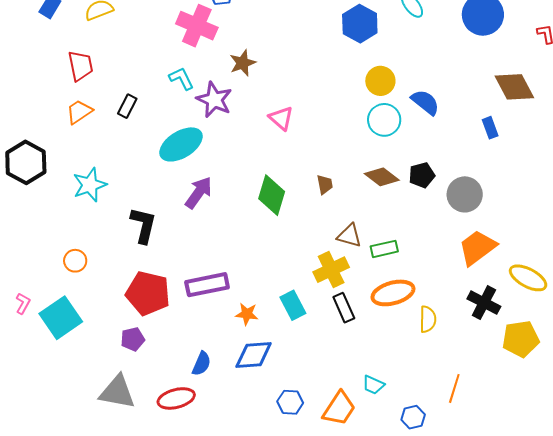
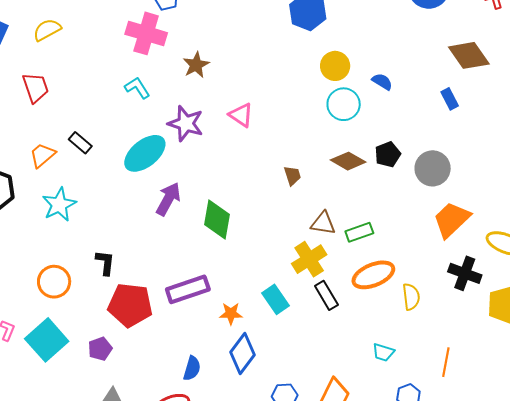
purple star: (214, 100) -> (186, 123), moved
blue semicircle: (425, 102) -> (382, 82), size x0.7
black rectangle: (127, 106) -> (80, 143), moved, turned -70
orange trapezoid: (79, 112) -> (42, 155), moved
green diamond: (272, 195) -> (217, 220), moved
black L-shape: (143, 225) -> (105, 263), moved, size x0.7
orange circle: (75, 261) -> (54, 282), size x1.4
purple pentagon: (133, 339) -> (100, 349), moved
blue diamond: (254, 355) -> (243, 353), turned -42
cyan trapezoid: (373, 385) -> (383, 352), moved

